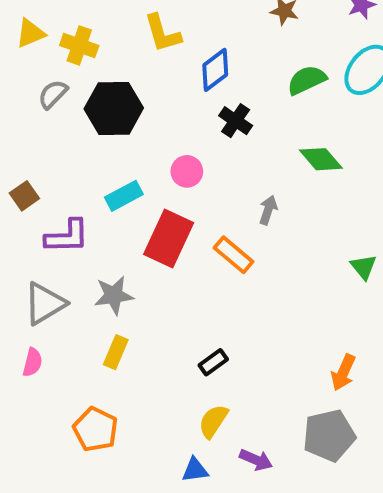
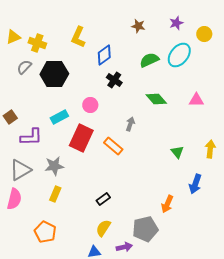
yellow L-shape: (162, 33) -> (78, 37), turned 40
pink semicircle: (32, 362) -> (14, 199), size x1.5
gray pentagon: (329, 435) -> (145, 229), moved
purple arrow: (256, 460) -> (124, 247), turned -35

